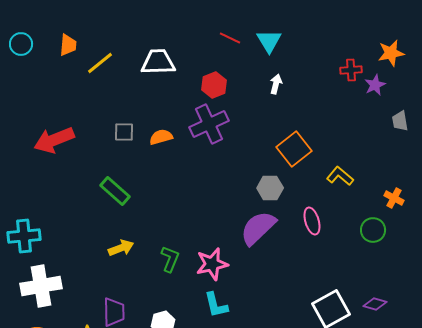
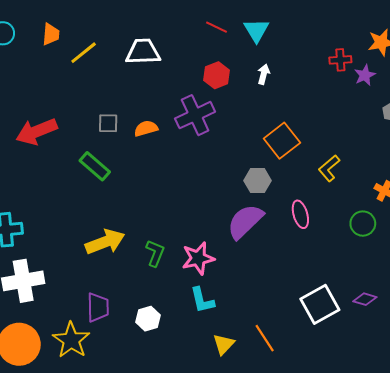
red hexagon: (214, 85) -> (217, 75), moved
yellow L-shape: (340, 176) -> (329, 168), turned -80
green rectangle: (115, 191) -> (95, 166), moved
yellow arrow: (121, 248) -> (105, 242), size x1.5

